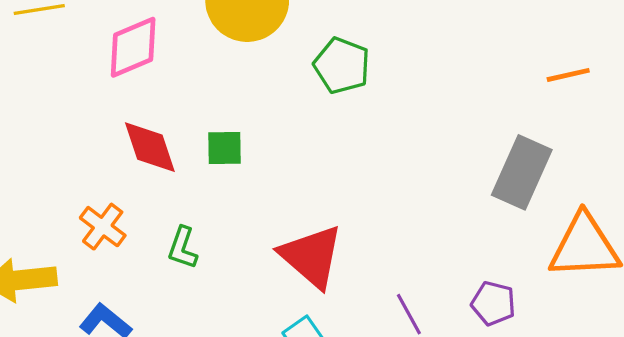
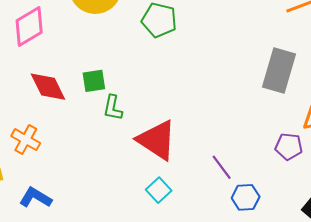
green L-shape: (183, 248) -> (113, 108), moved
purple pentagon: (493, 303) -> (289, 147), moved

